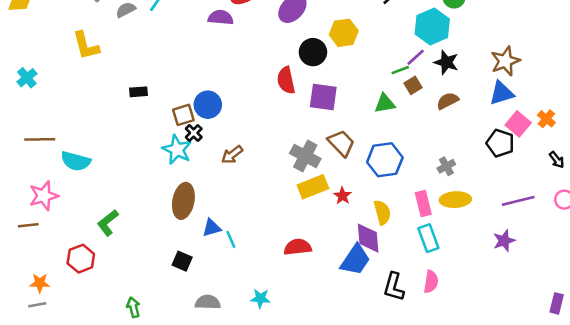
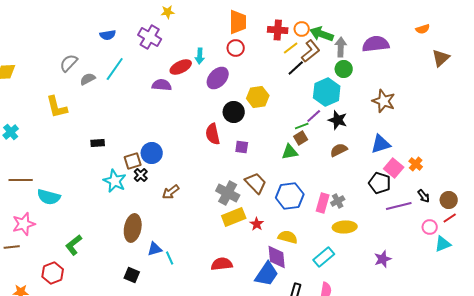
brown star: (505, 61) -> (384, 101), moved, turned -30
brown square: (413, 85) -> (301, 138), moved
purple square: (323, 97) -> (242, 147), size x0.6
cyan star: (177, 150) -> (115, 181), moved
purple line: (518, 201) -> (399, 206), moved
pink rectangle: (423, 203) -> (323, 203), moved, turned 30
yellow semicircle: (382, 212) -> (288, 237), turned -60
cyan rectangle: (428, 238) -> (324, 257), turned 70

